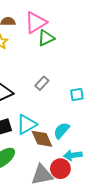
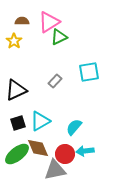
cyan square: (77, 94) -> (89, 72), moved, size x1.5
brown diamond: (42, 139) -> (38, 148), moved
red circle: (60, 169) -> (65, 154), moved

